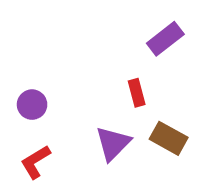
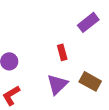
red rectangle: (137, 93) -> (62, 52), moved

